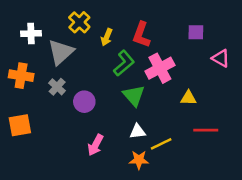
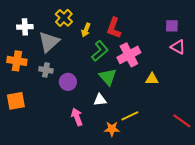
purple square: (196, 32) -> (172, 26), moved
gray cross: (57, 87) -> (46, 70), turned -32
red line: (206, 130) -> (182, 121), moved, turned 36
white triangle: (138, 131) -> (100, 100), moved
pink arrow: (95, 145) -> (77, 117), turned 132

